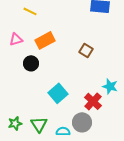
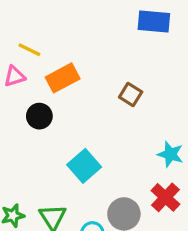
yellow line: (30, 11) -> (29, 50), moved
red cross: (93, 101) -> (165, 197), moved

